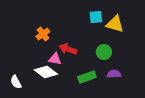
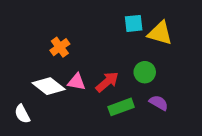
red arrow: (68, 49) -> (107, 82), moved, turned 120
white diamond: (46, 72) -> (49, 86), moved
purple semicircle: (114, 74) -> (159, 103), turned 32

